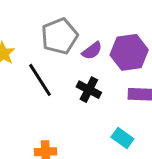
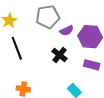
black line: (40, 80) -> (17, 48), moved

